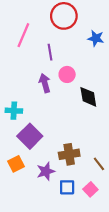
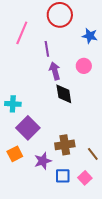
pink circle: (67, 74) -> (84, 66), moved
purple arrow: (45, 83) -> (55, 71), moved
black diamond: (88, 97) -> (64, 94), moved

